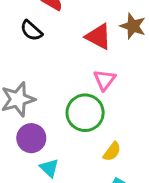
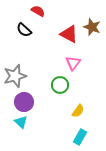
green circle: (85, 113) -> (60, 85), size x0.7
cyan triangle: (49, 168) -> (21, 122), moved

